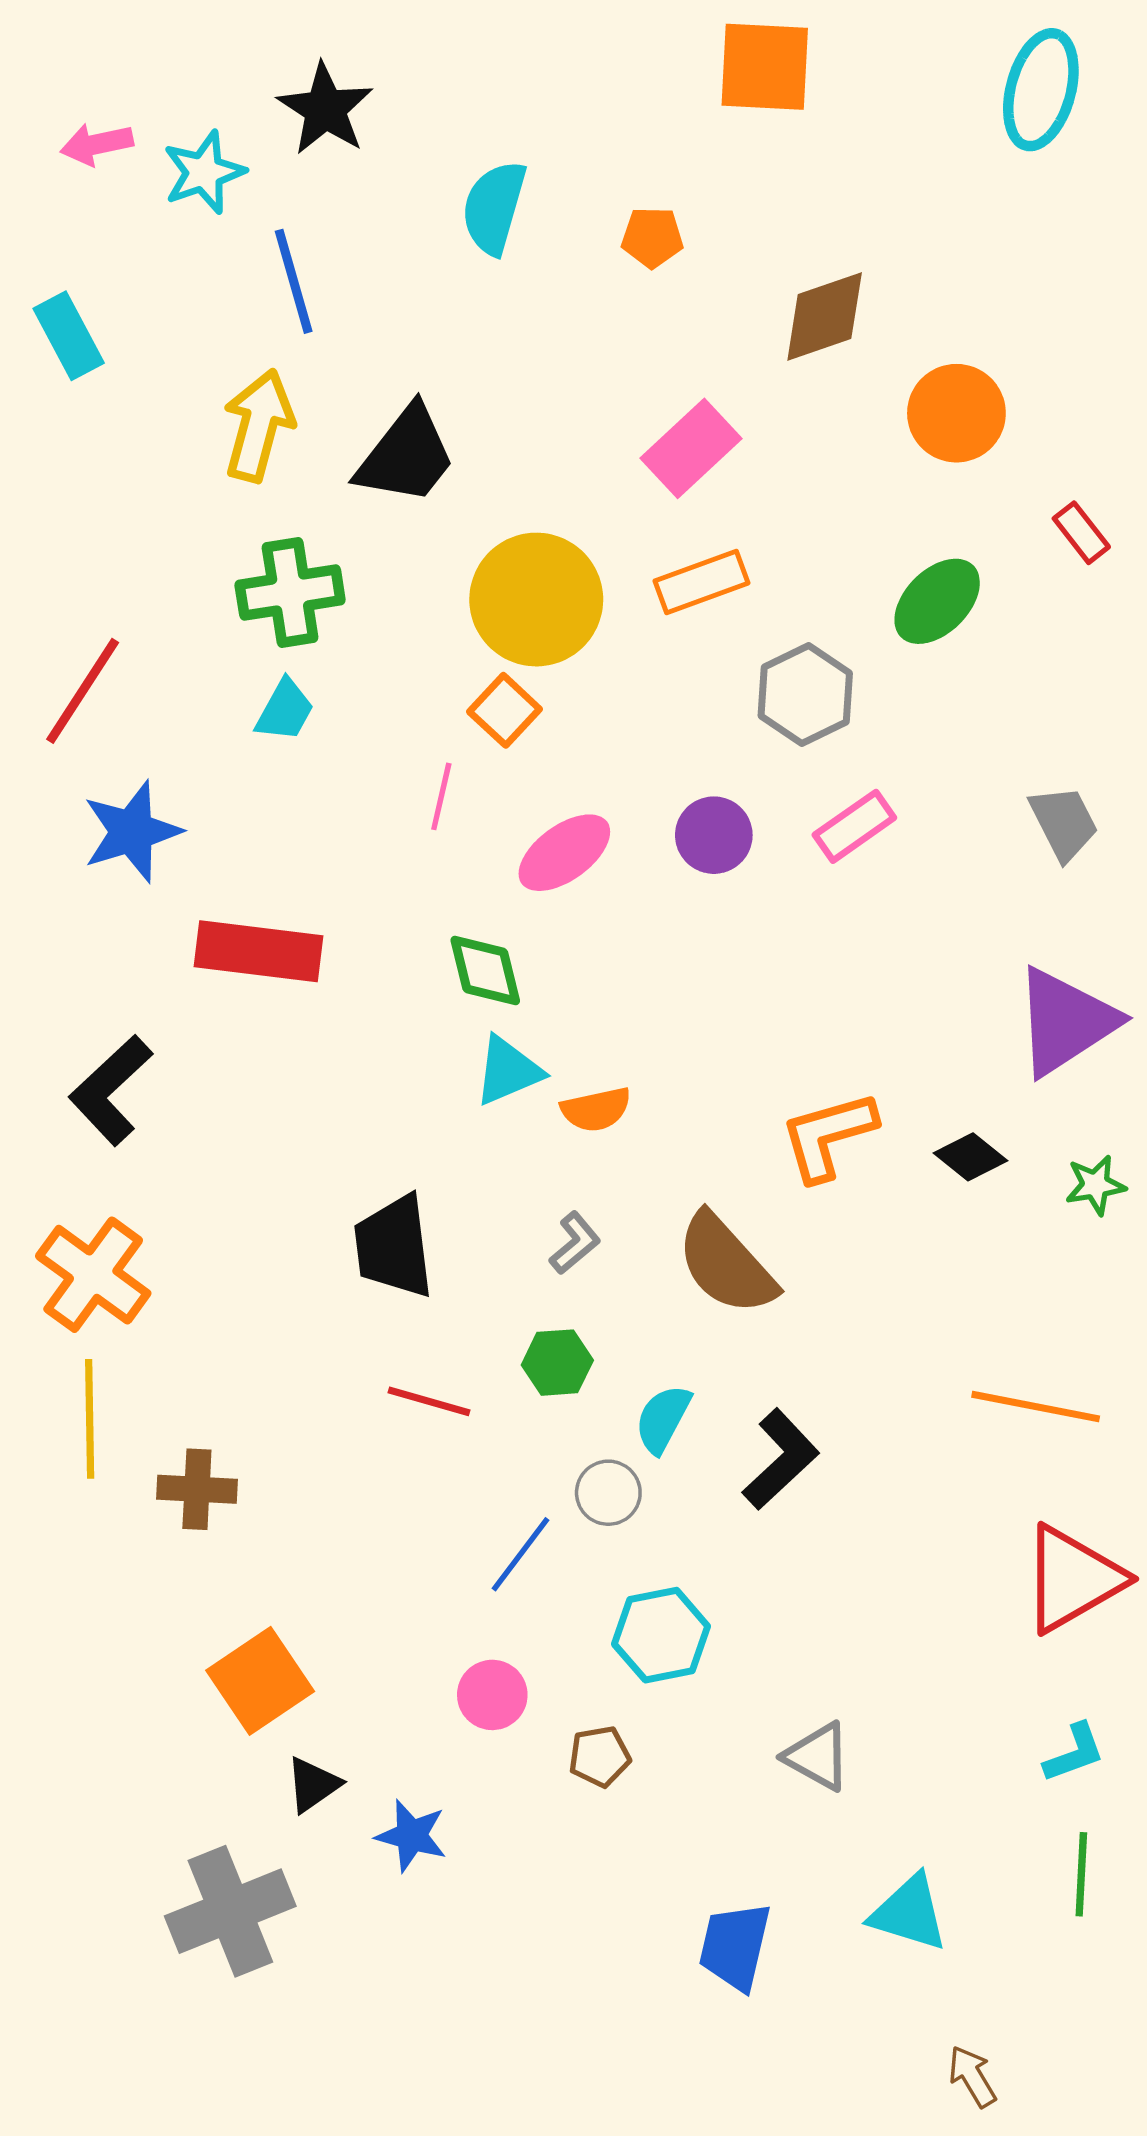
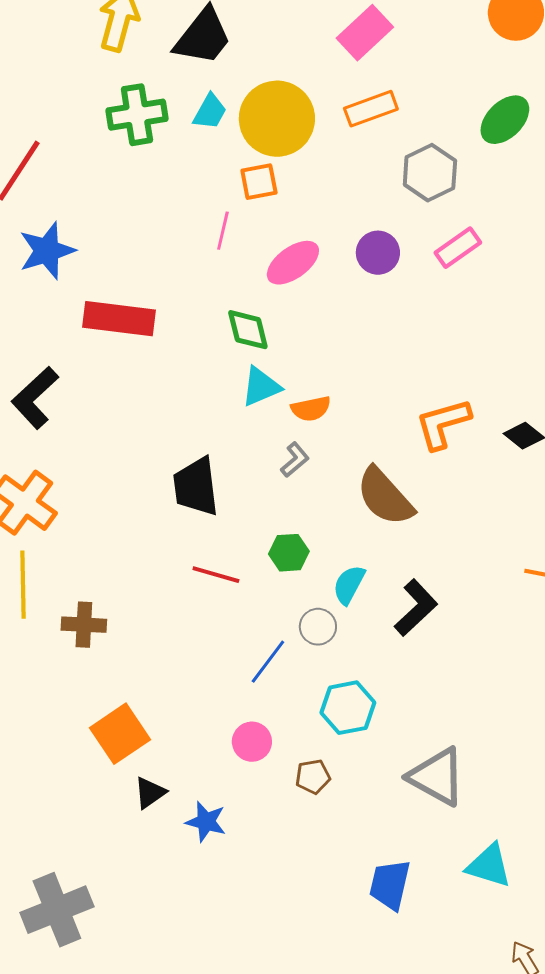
cyan trapezoid: (285, 710) -> (210, 112), moved
orange square: (505, 710) -> (259, 182), turned 36
gray L-shape: (575, 1243) -> (295, 460), moved
gray triangle: (818, 1756) -> (437, 777), size x1.5
gray cross: (230, 1911) -> (57, 910), moved

